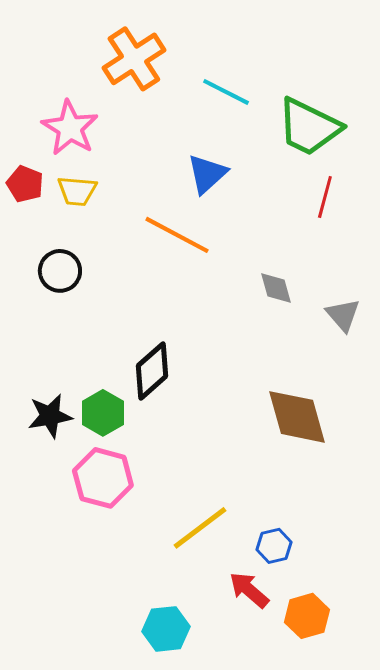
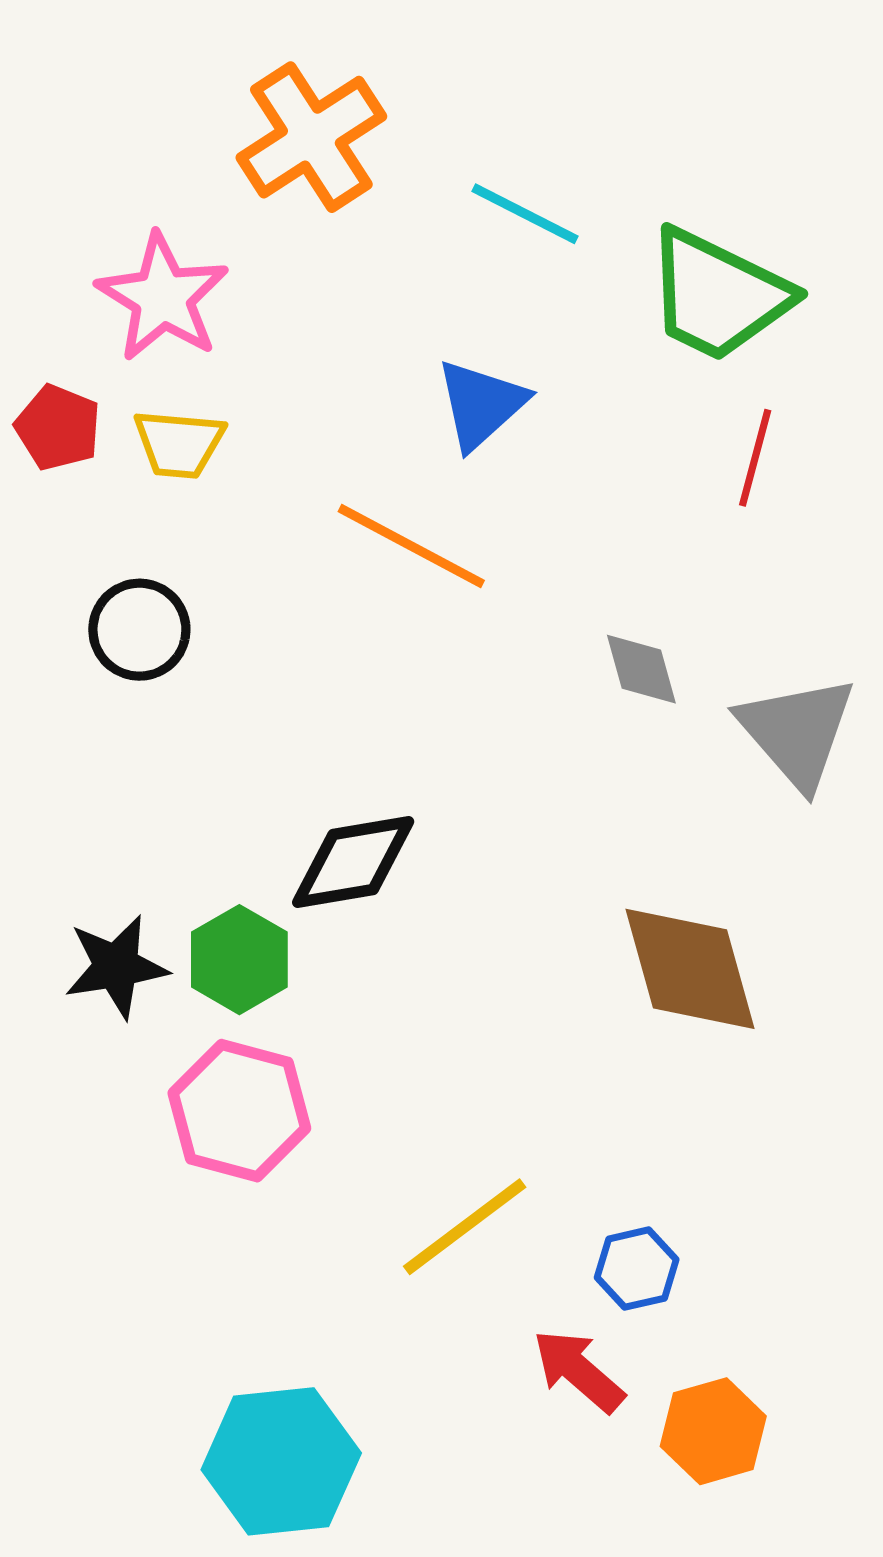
gray triangle: (343, 315) -> (797, 732), size x1.5
black diamond: (152, 371) -> (353, 862), turned 32
cyan hexagon: (166, 629) -> (281, 1461), moved, size x1.4

